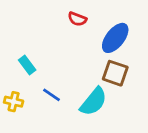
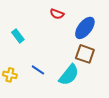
cyan rectangle: (27, 65) -> (18, 36), moved

